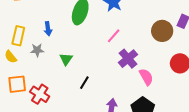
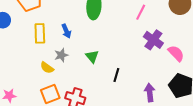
yellow rectangle: (18, 36) -> (40, 33), moved
pink line: (114, 36) -> (141, 12), moved
yellow semicircle: (11, 57) -> (47, 68), moved

